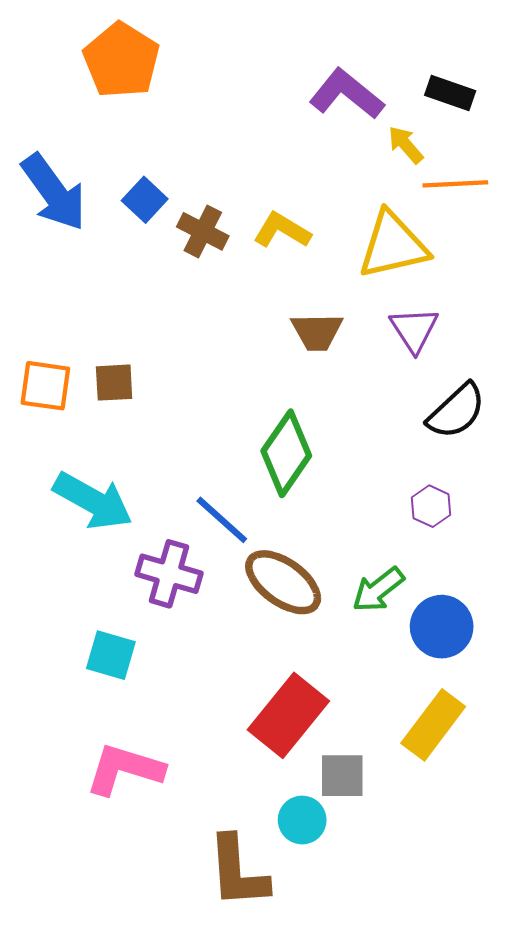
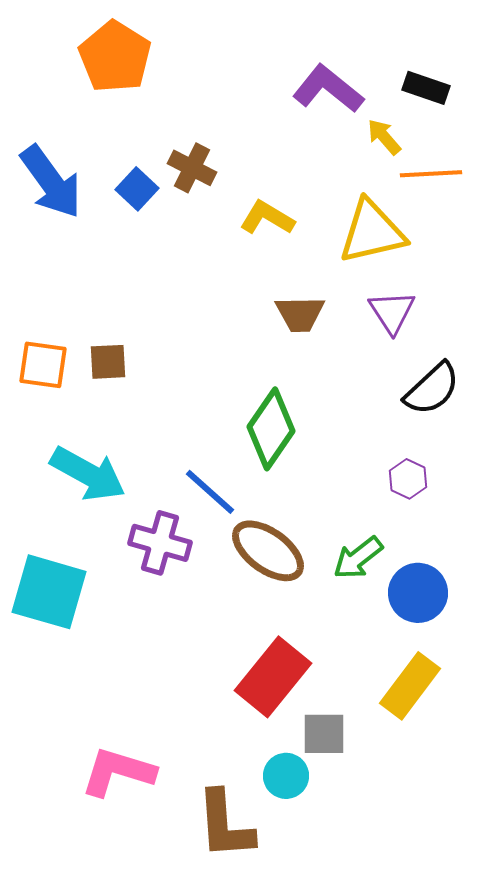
brown cross: (203, 231) -> (192, 168), moved
cyan square: (111, 655) -> (49, 592), moved, size x1.6
pink L-shape: (125, 769) -> (118, 772), moved

